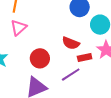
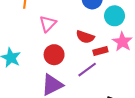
pink triangle: (19, 28) -> (48, 24), moved

